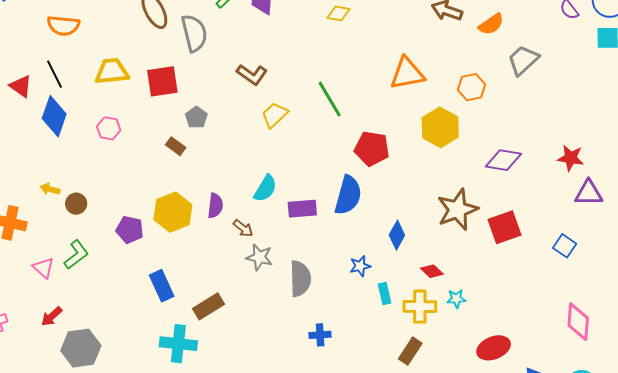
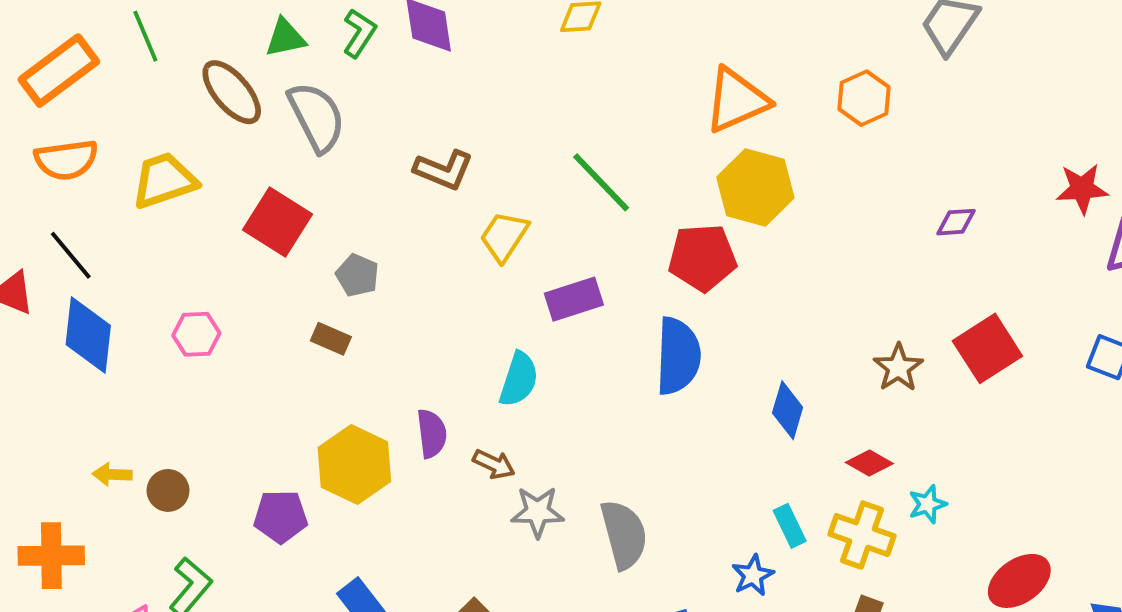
yellow trapezoid: (112, 71) -> (164, 180), moved
red square: (162, 81) -> (277, 222), turned -36
yellow hexagon: (440, 127) -> (755, 188), moved
purple diamond: (503, 160) -> (956, 222), size x0.6
purple rectangle: (302, 209) -> (574, 299), moved
brown star: (457, 210) -> (898, 368), moved, size x0.6
blue star: (360, 266) -> (753, 575), moved
yellow cross: (420, 307) -> (862, 535), turned 32

